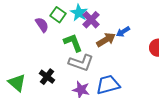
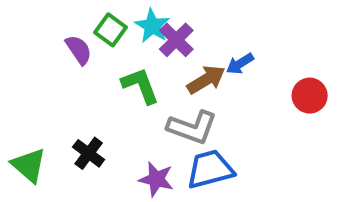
gray L-shape: (81, 63) -> (192, 127), moved

